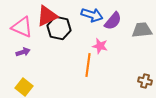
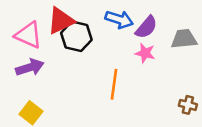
pink star: (100, 46) -> (145, 53), moved
purple arrow: (23, 52) -> (30, 67), size x1.5

